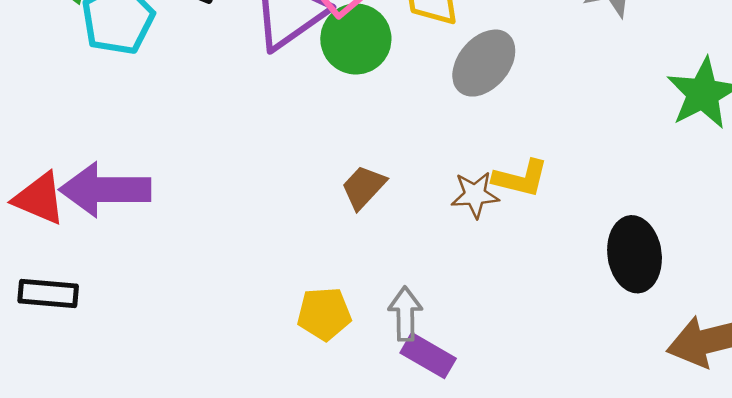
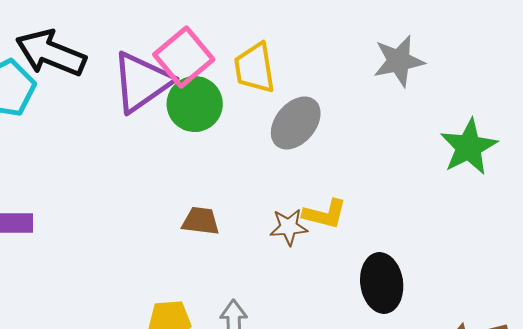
brown trapezoid: (363, 187) -> (201, 221), turned 54
black ellipse: (635, 254) -> (382, 283), moved

